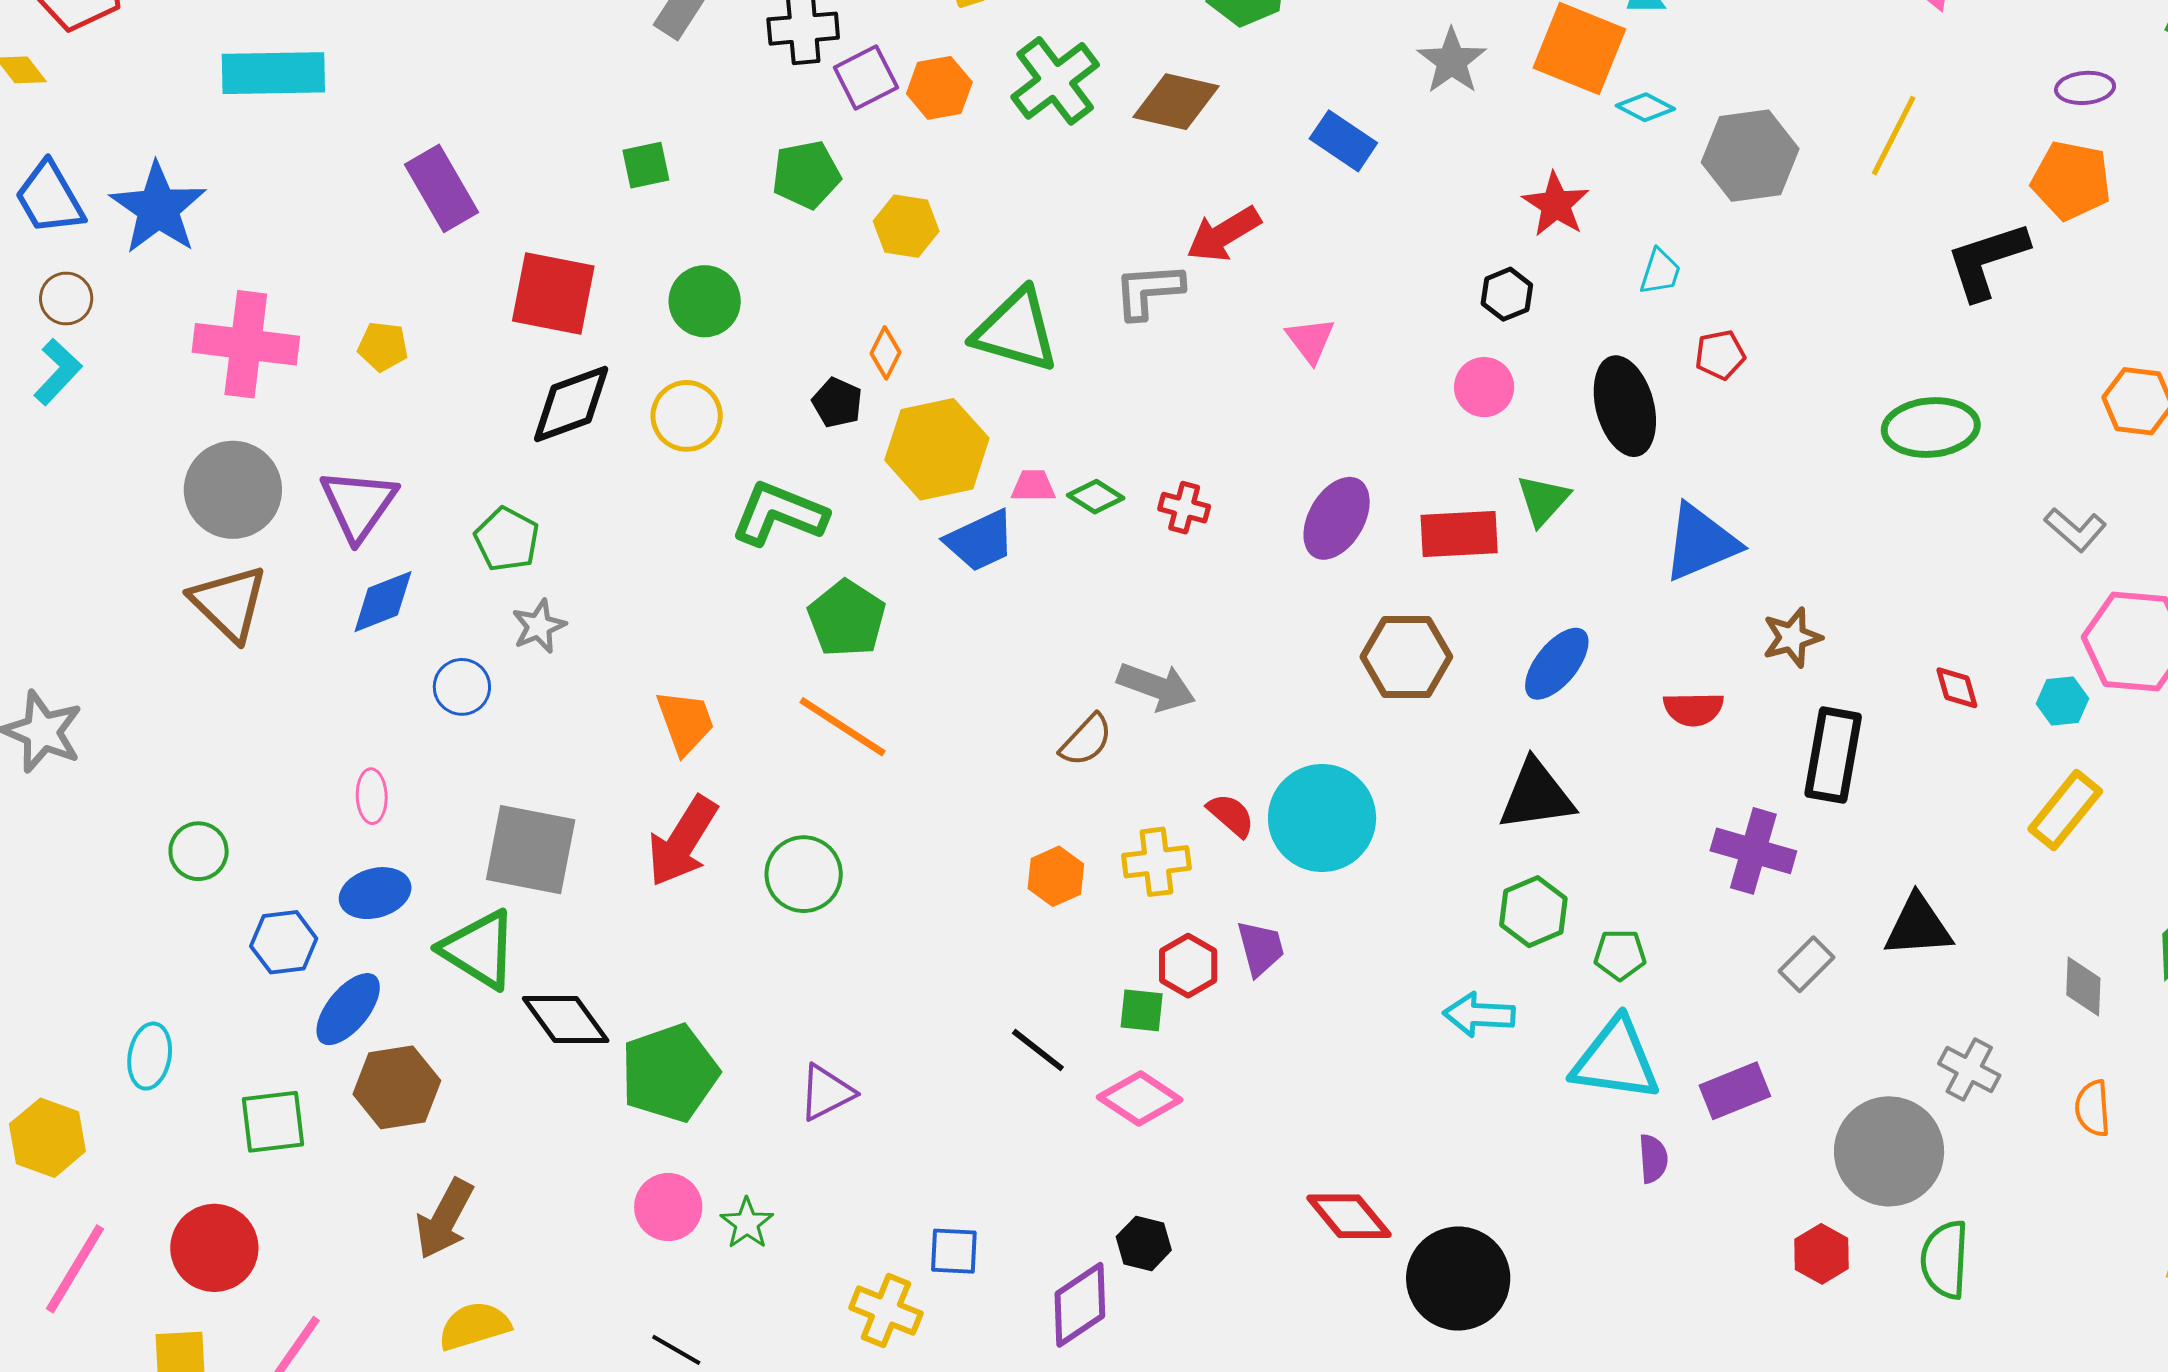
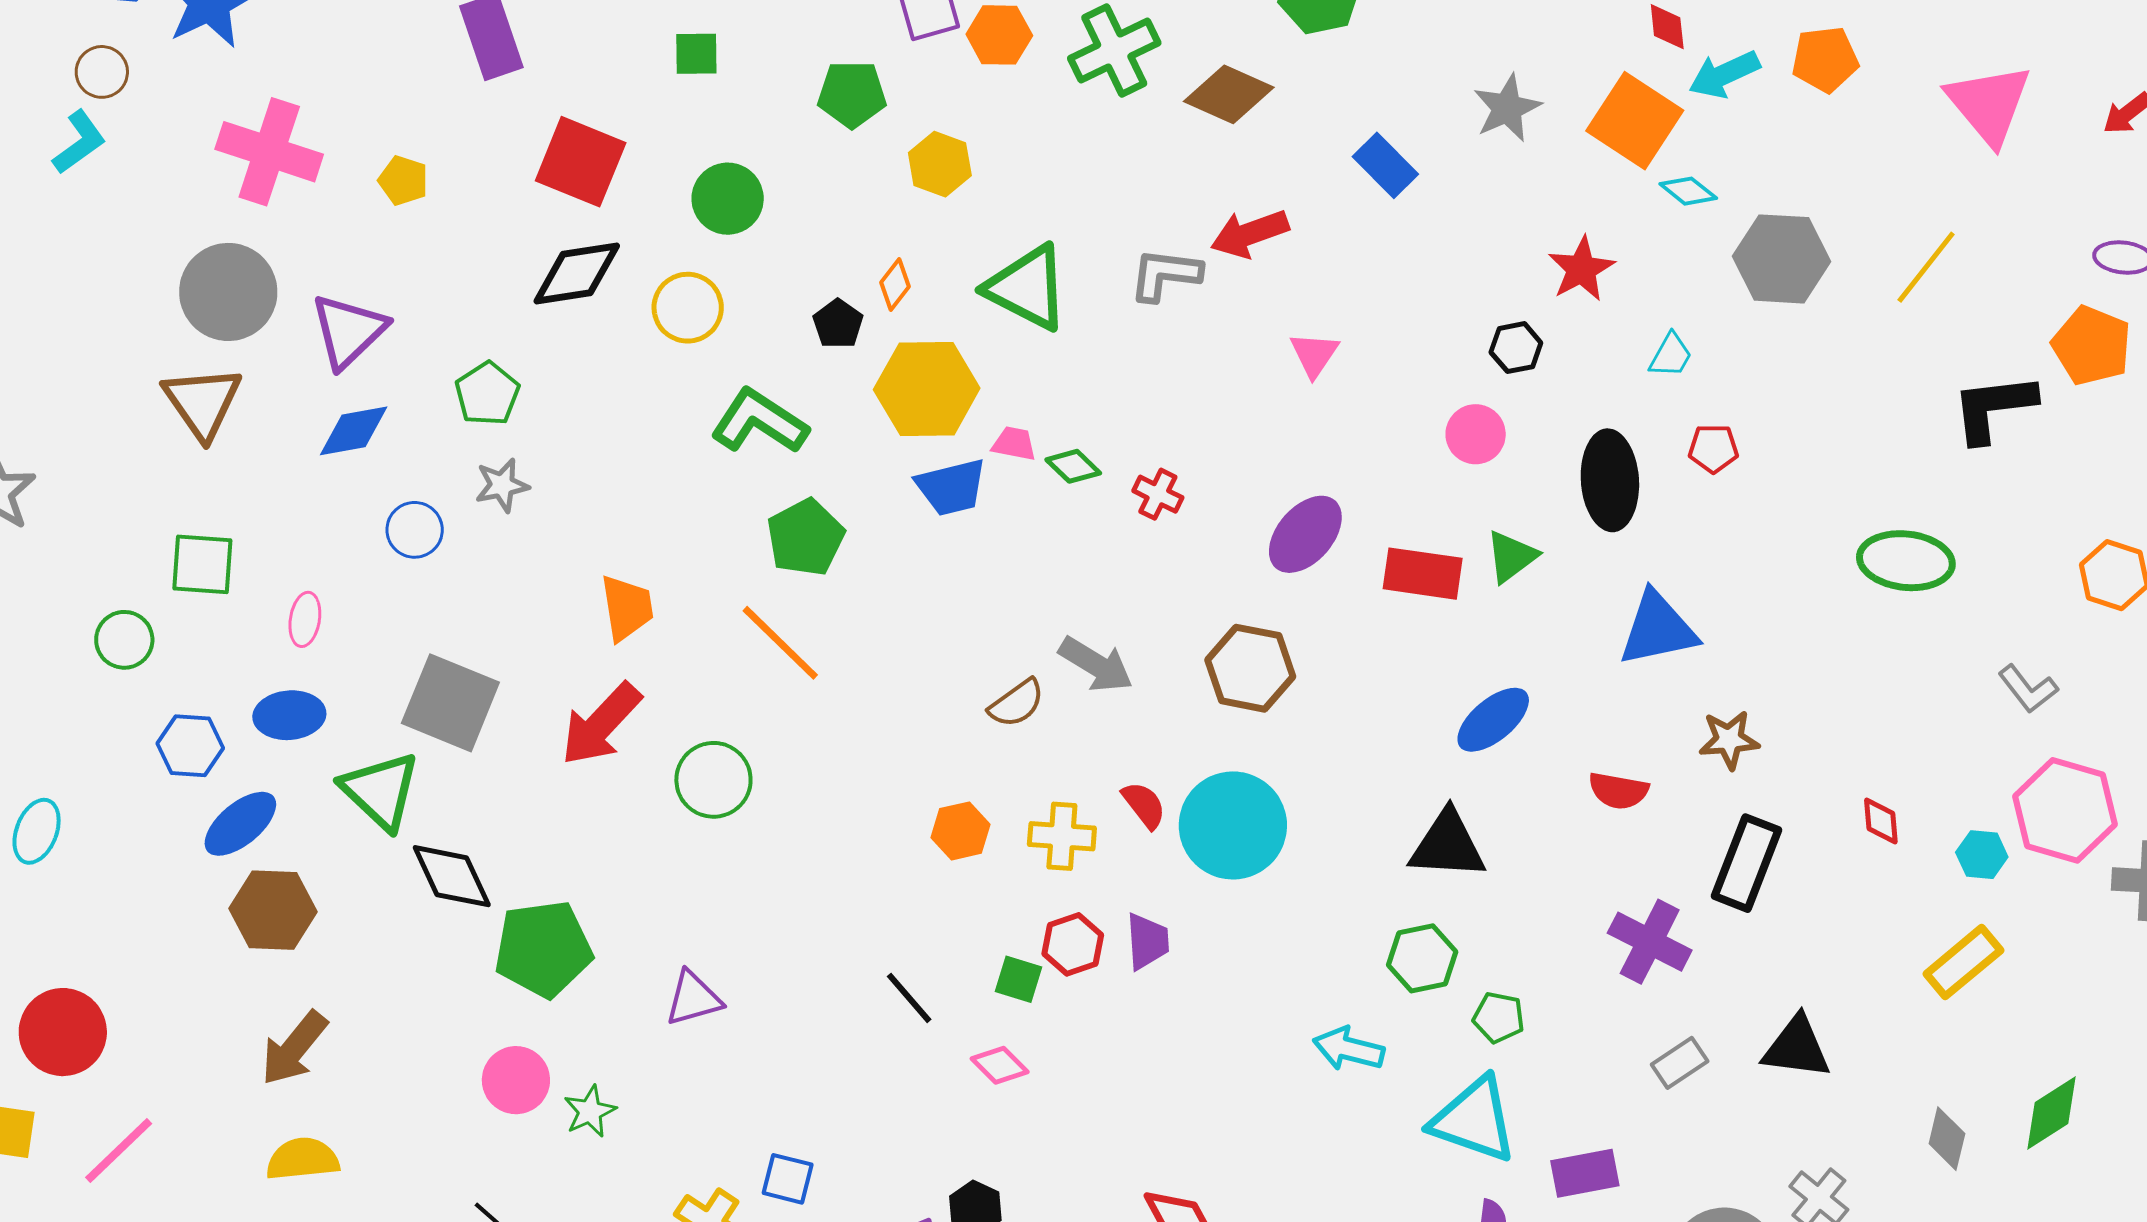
brown hexagon: (1406, 657) -> (1250, 668), moved
pink diamond: (1140, 1099) -> (1000, 1065), size x0.7
green square: (273, 1122) -> (202, 564), moved

